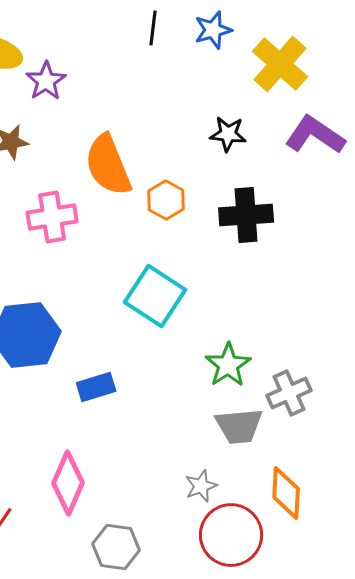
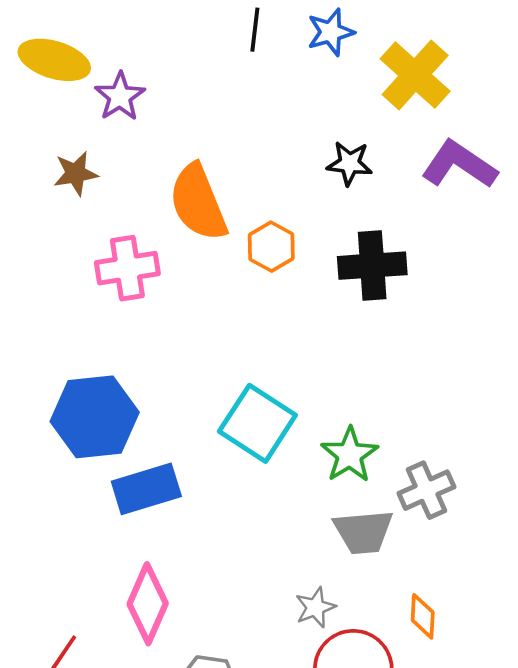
cyan square: (155, 296) -> (257, 423), moved
blue rectangle: (96, 387) -> (146, 489), moved, size x1.4
orange diamond: (286, 493) -> (423, 616), size x0.7

